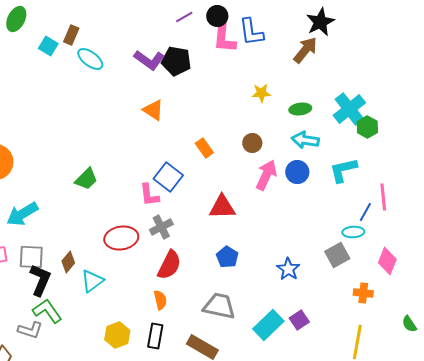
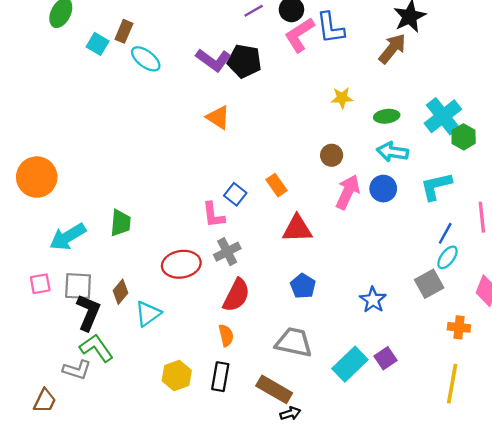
pink L-shape: (224, 38) -> (299, 35), turned 52
orange rectangle: (204, 148) -> (277, 185), moved
blue square: (168, 177) -> (235, 194), size x0.7
green trapezoid: (86, 179) -> (120, 223), moved, turned -40
blue line: (365, 212) -> (445, 233), moved
cyan ellipse: (353, 232) -> (447, 257), turned -50

